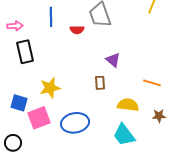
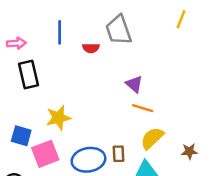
brown rectangle: (100, 83) -> (119, 154), moved
orange line: (152, 83) -> (143, 108), moved
yellow semicircle: (128, 105) -> (152, 138), turned -50

